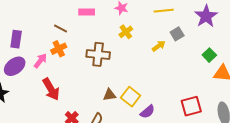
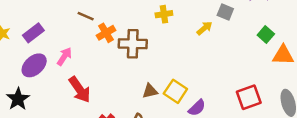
yellow cross: (126, 32) -> (164, 14), turned 32
gray square: (177, 34) -> (225, 12), turned -32
purple rectangle: (16, 39) -> (33, 33), turned 48
orange cross: (59, 49) -> (106, 33), moved

